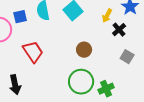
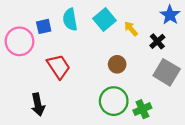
yellow arrow: (107, 16) -> (131, 29), moved, turned 112
gray square: (127, 57) -> (167, 72), size x1.6

